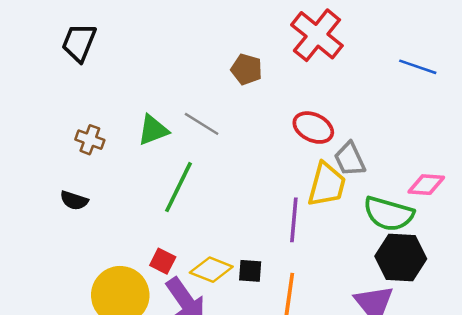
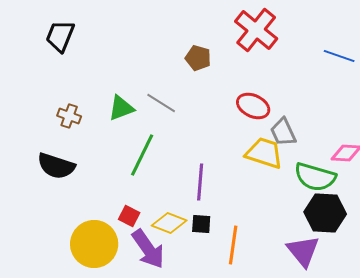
yellow trapezoid: (327, 185) -> (264, 153), turned -87
black semicircle: (74, 200) -> (56, 166), size x1.6
purple line: (294, 220) -> (200, 182), moved

